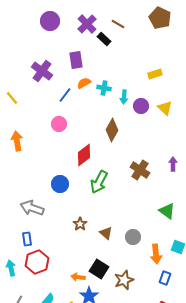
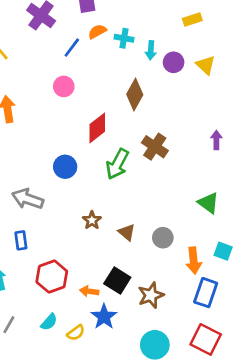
brown cross: (140, 170) -> (155, 147), moved
red hexagon: (37, 262) -> (52, 277), moved
blue rectangle: (165, 278) -> (206, 293), size x1.5

